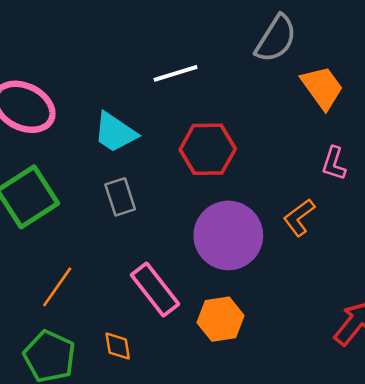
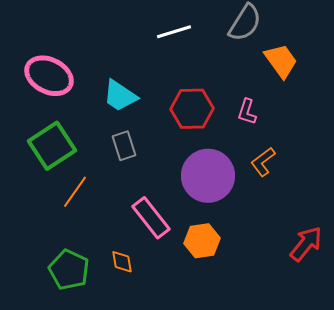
white line: (176, 73) -> (174, 32), moved
pink L-shape: (334, 163) -> (247, 112), moved
orange line: (57, 287) -> (75, 192), moved

